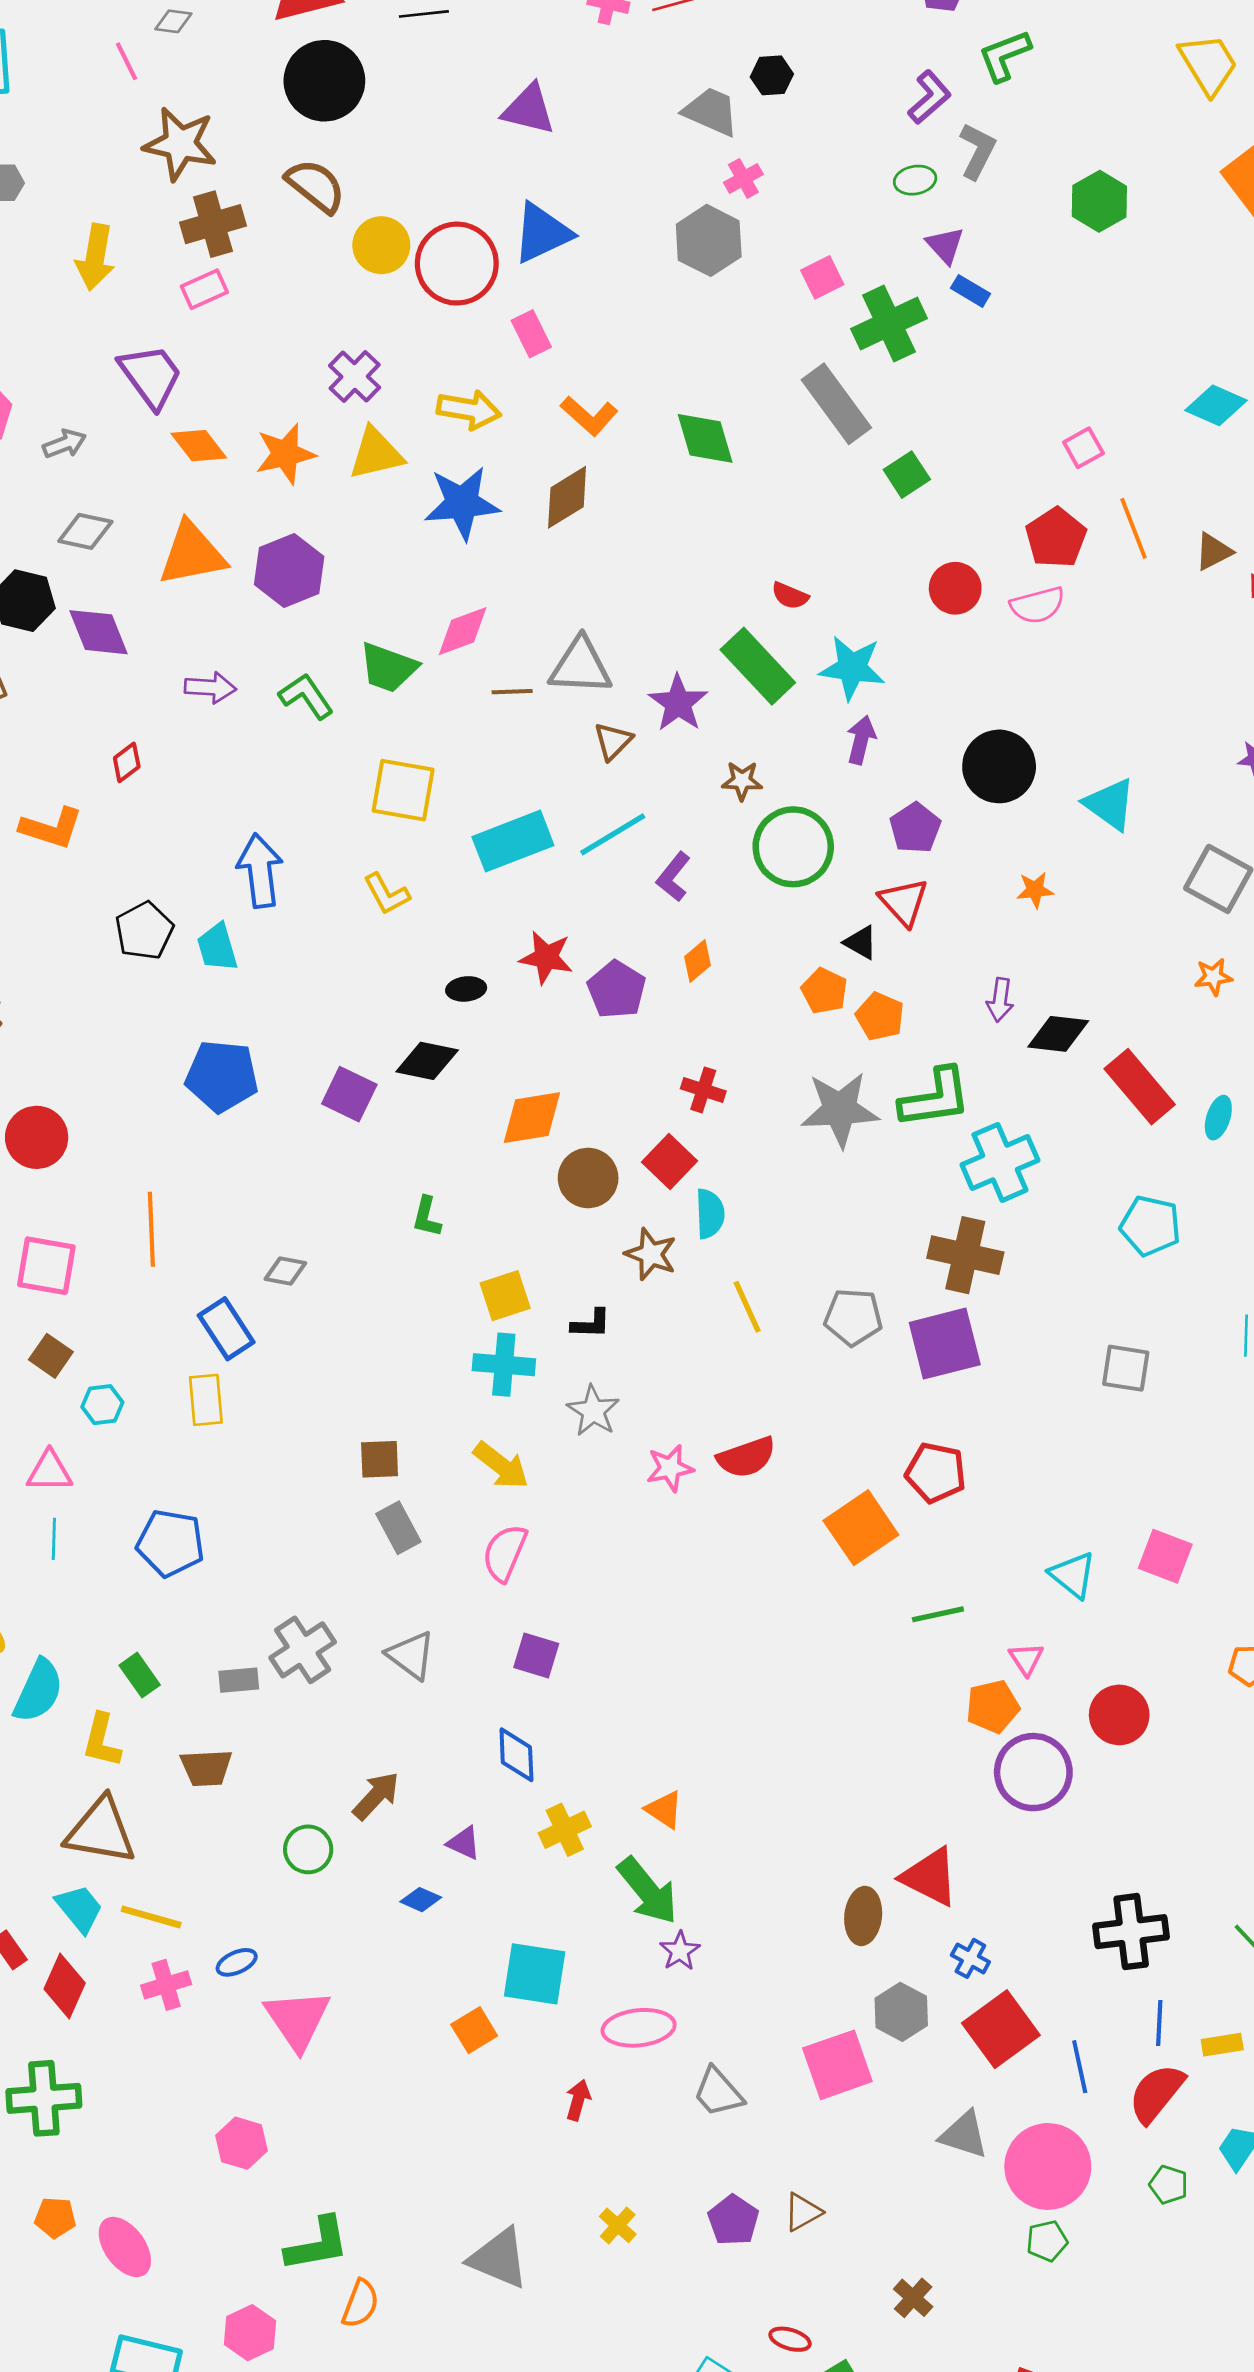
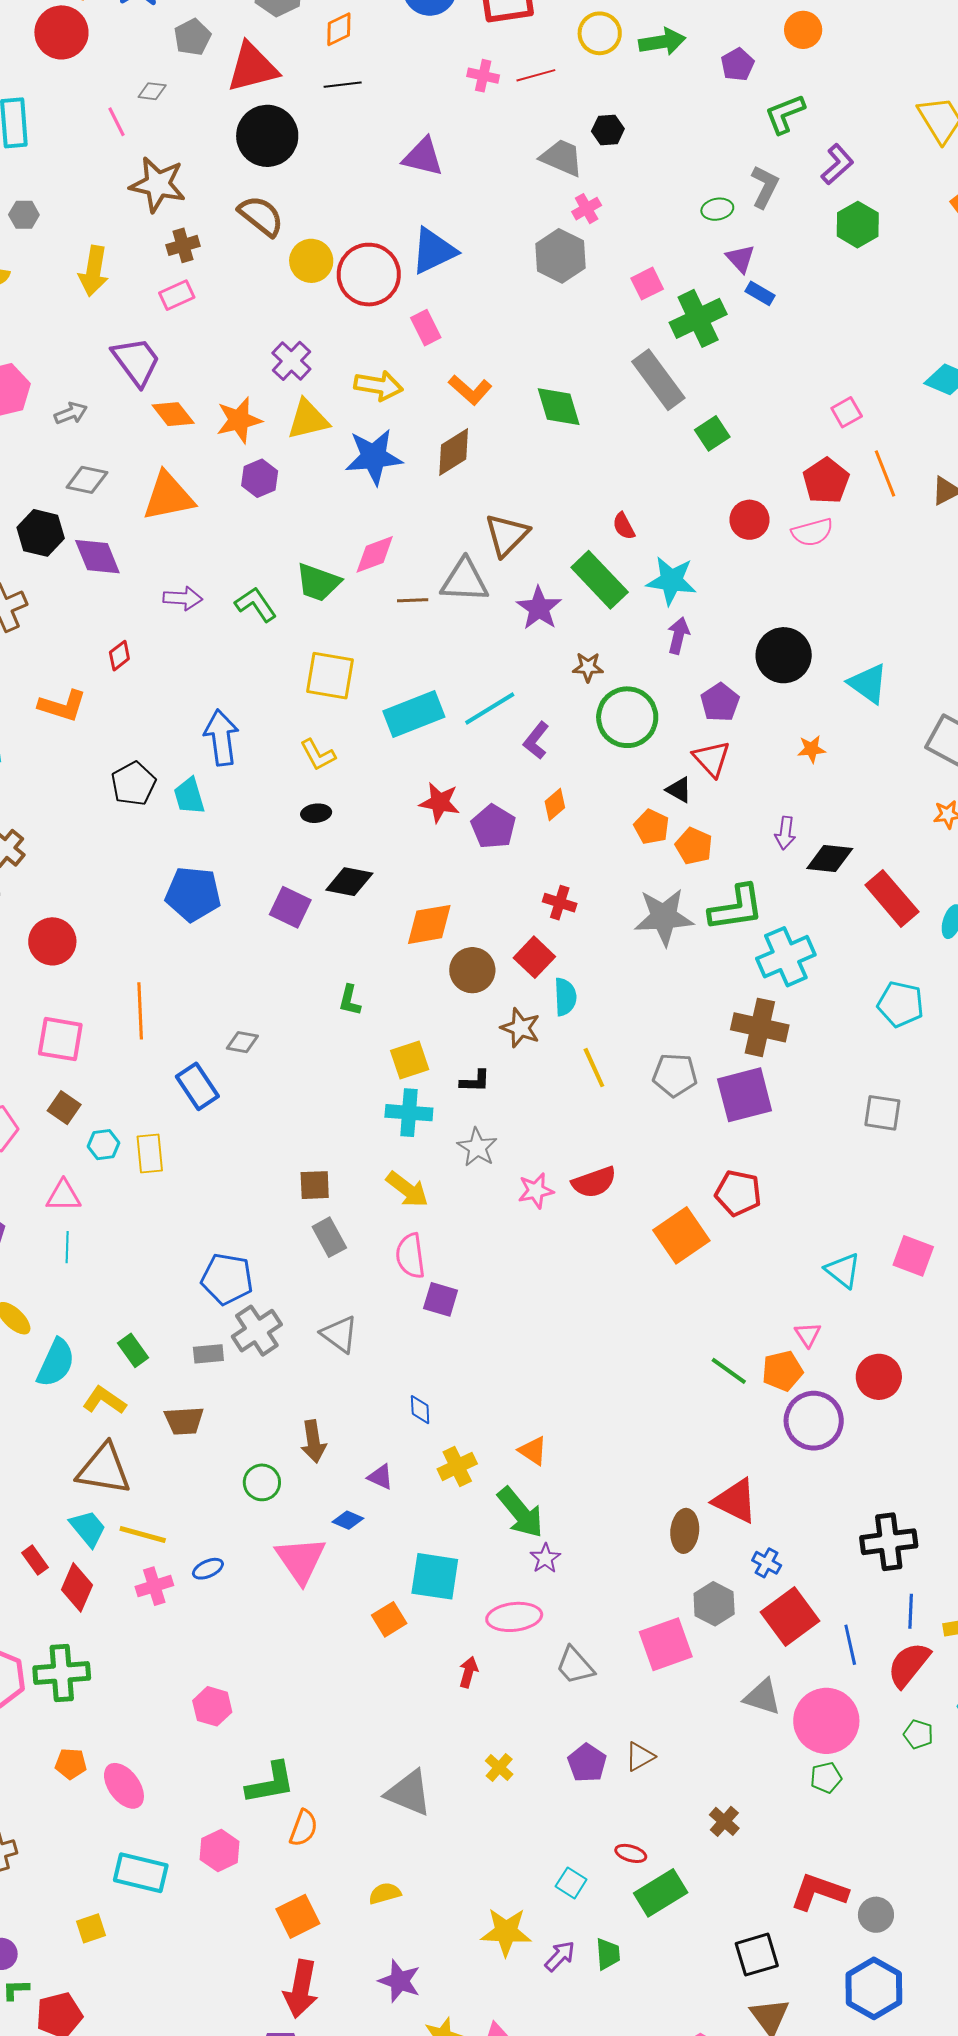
purple L-shape: (929, 97) -> (837, 164), moved
brown cross: (213, 224) -> (183, 245), size x0.7
purple hexagon: (289, 571) -> (260, 478), moved, size x0.7
red semicircle: (790, 596) -> (624, 526), turned 40
brown triangle: (613, 741) -> (507, 535), moved, size x1.5
black ellipse: (466, 989) -> (316, 813), moved
yellow rectangle: (206, 1400) -> (150, 1153), moved
blue pentagon: (170, 1543) -> (227, 1279), moved
pink semicircle: (505, 1553) -> (410, 1256), turned -30
green line: (938, 1614) -> (729, 1371), moved, turned 48
purple square: (536, 1656) -> (441, 1299), moved
yellow L-shape: (102, 1740) -> (104, 1400), turned 111
blue diamond: (516, 1755) -> (420, 1410), size x0.7
brown arrow: (376, 1796) -> (313, 1441), turned 129
pink triangle: (297, 2020) -> (301, 1560), moved

